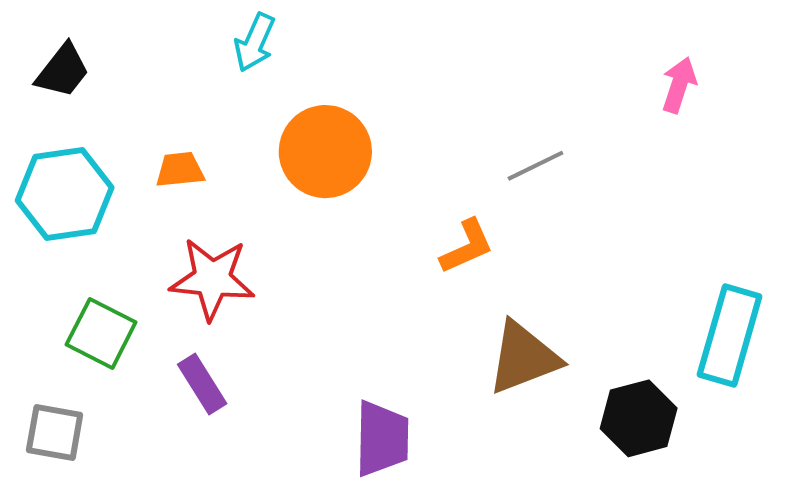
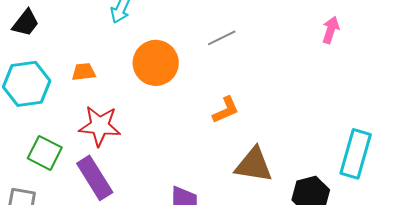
gray line: (536, 166) -> (222, 38), moved
brown triangle: (523, 358) -> (254, 165), turned 30
purple rectangle: (202, 384) -> (95, 178), size x1.5

